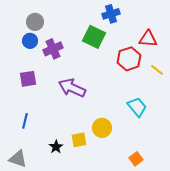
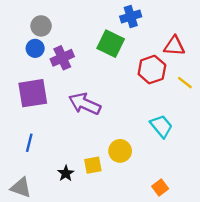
purple square: (28, 79) -> (33, 93), size x1.5

